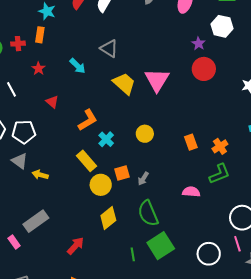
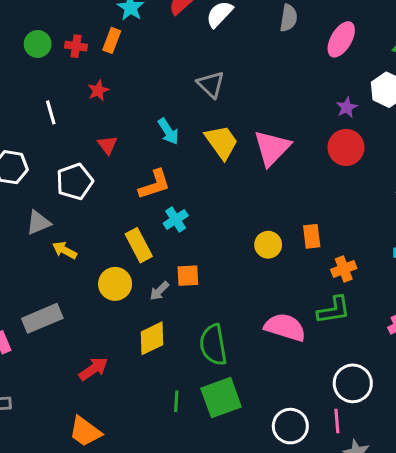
cyan arrow: (78, 66) -> (168, 131), moved
white pentagon: (24, 132) -> (75, 182), moved, turned -30
yellow circle: (145, 134) -> (268, 245), moved
orange rectangle: (191, 142) -> (312, 236), moved
gray triangle: (20, 161) -> (38, 223), turned 48
gray arrow: (143, 179) -> (159, 291), moved
yellow circle: (101, 185) -> (115, 284), moved
pink semicircle: (191, 192) -> (285, 327), size x1.5

